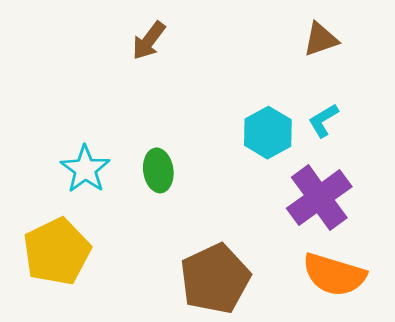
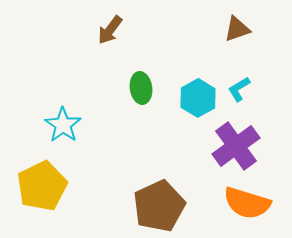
green ellipse: (158, 170) -> (141, 88), moved

